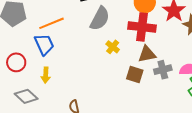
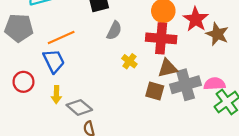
gray semicircle: (100, 19) -> (114, 31), size x0.7
gray cross: (163, 70) -> (186, 85), size x1.5
gray diamond: (26, 96) -> (79, 107), moved

